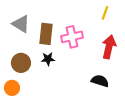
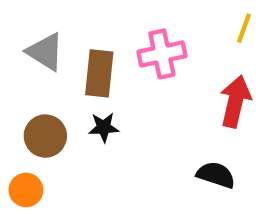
yellow line: (105, 13) -> (244, 28), moved
pink cross: (72, 37) -> (162, 54), moved

